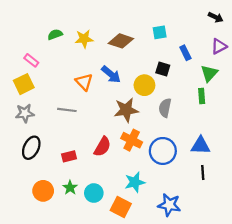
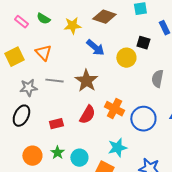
green semicircle: (55, 35) -> (43, 19), moved, turned -128
yellow star: (84, 39) -> (72, 26), moved
pink rectangle: (31, 60) -> (21, 22), moved
orange triangle: (84, 82) -> (43, 53), moved
gray semicircle: (165, 108) -> (157, 79), moved
brown star: (126, 110) -> (86, 81), moved, turned -30
gray star: (25, 113) -> (28, 88), moved

